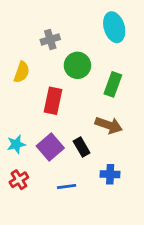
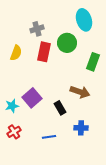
green circle: (77, 65) -> (67, 43), moved
green rectangle: (113, 84) -> (93, 62), moved
red rectangle: (53, 101) -> (44, 52), moved
purple square: (50, 147) -> (32, 98), moved

